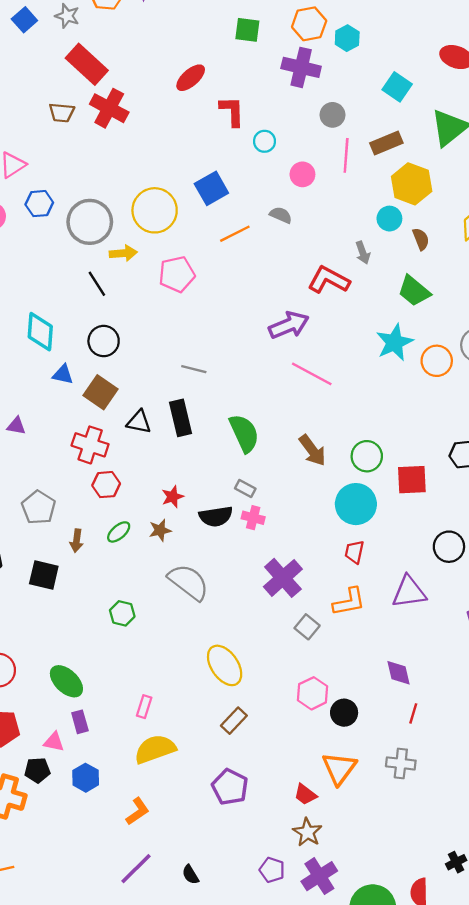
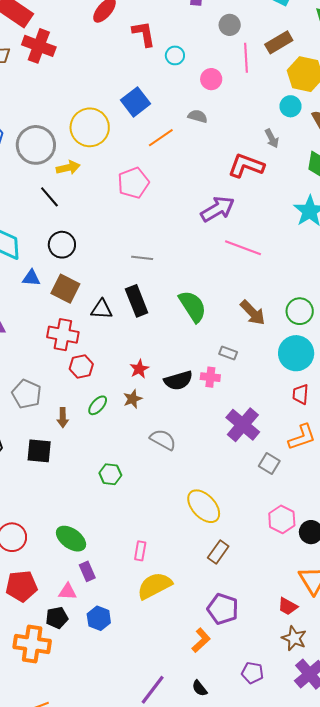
pink pentagon: (177, 274) -> (133, 183), moved
gray rectangle: (245, 489) -> (228, 353), moved
gray semicircle: (188, 582) -> (163, 440), size x0.7
orange L-shape: (138, 811) -> (201, 640), moved
purple pentagon: (272, 870) -> (252, 673), moved

